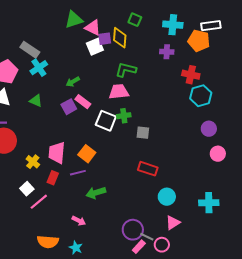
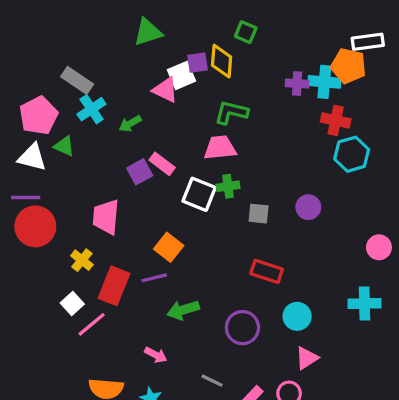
cyan cross: (173, 25) -> (324, 82), moved
pink triangle: (93, 28) -> (165, 90), moved
green arrow: (73, 82) -> (130, 124), moved
green triangle: (36, 101) -> (64, 146), moved
purple circle: (209, 129) -> (308, 207), moved
pink trapezoid: (57, 153) -> (106, 217), moved
red rectangle: (53, 178) -> (114, 286), size x1.6
cyan cross: (209, 203) -> (365, 303), moved
purple circle: (133, 230) -> (242, 328), moved
gray line: (147, 237) -> (212, 381), moved

